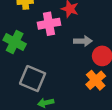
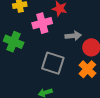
gray square: (33, 79) -> (53, 63), moved

